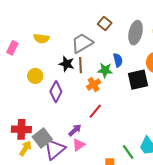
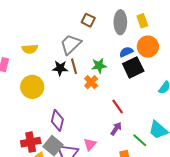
blue semicircle: (118, 60) -> (126, 52), moved, turned -88
yellow circle: (35, 76) -> (32, 87), size x1.5
purple diamond: (56, 92) -> (57, 120), moved
red line: (95, 111) -> (118, 107), moved, turned -63
purple arrow: (75, 130) -> (116, 129), moved

